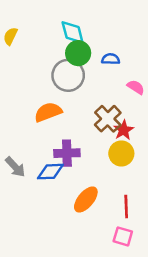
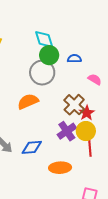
purple cross: (67, 153) -> (67, 131), moved, turned -30
orange ellipse: (86, 199) -> (60, 168), turned 50
red line: (126, 207) -> (90, 148), moved

